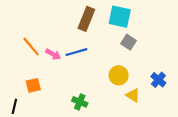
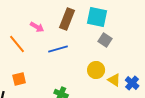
pink arrow: (53, 54) -> (37, 27), moved
blue cross: (158, 80) -> (132, 83), moved
yellow triangle: (133, 95) -> (114, 80), moved

